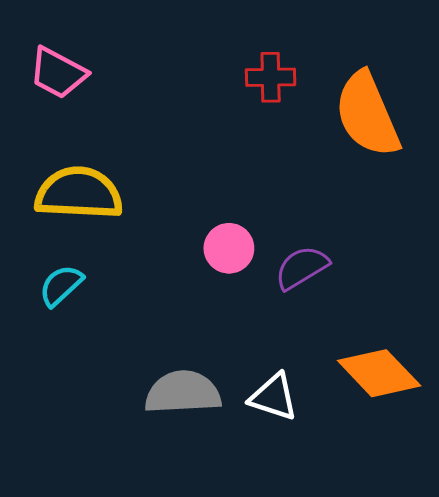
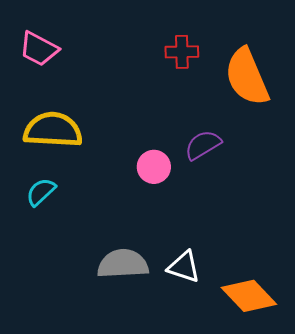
purple semicircle: (302, 268) -> (203, 145), moved
orange diamond: (379, 373) -> (249, 296), moved

